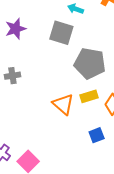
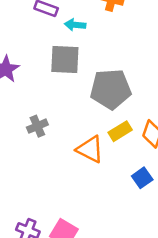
gray cross: (12, 76) -> (37, 126), moved

